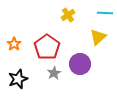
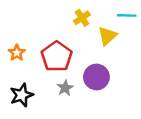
yellow triangle: (98, 37) -> (107, 36), moved

